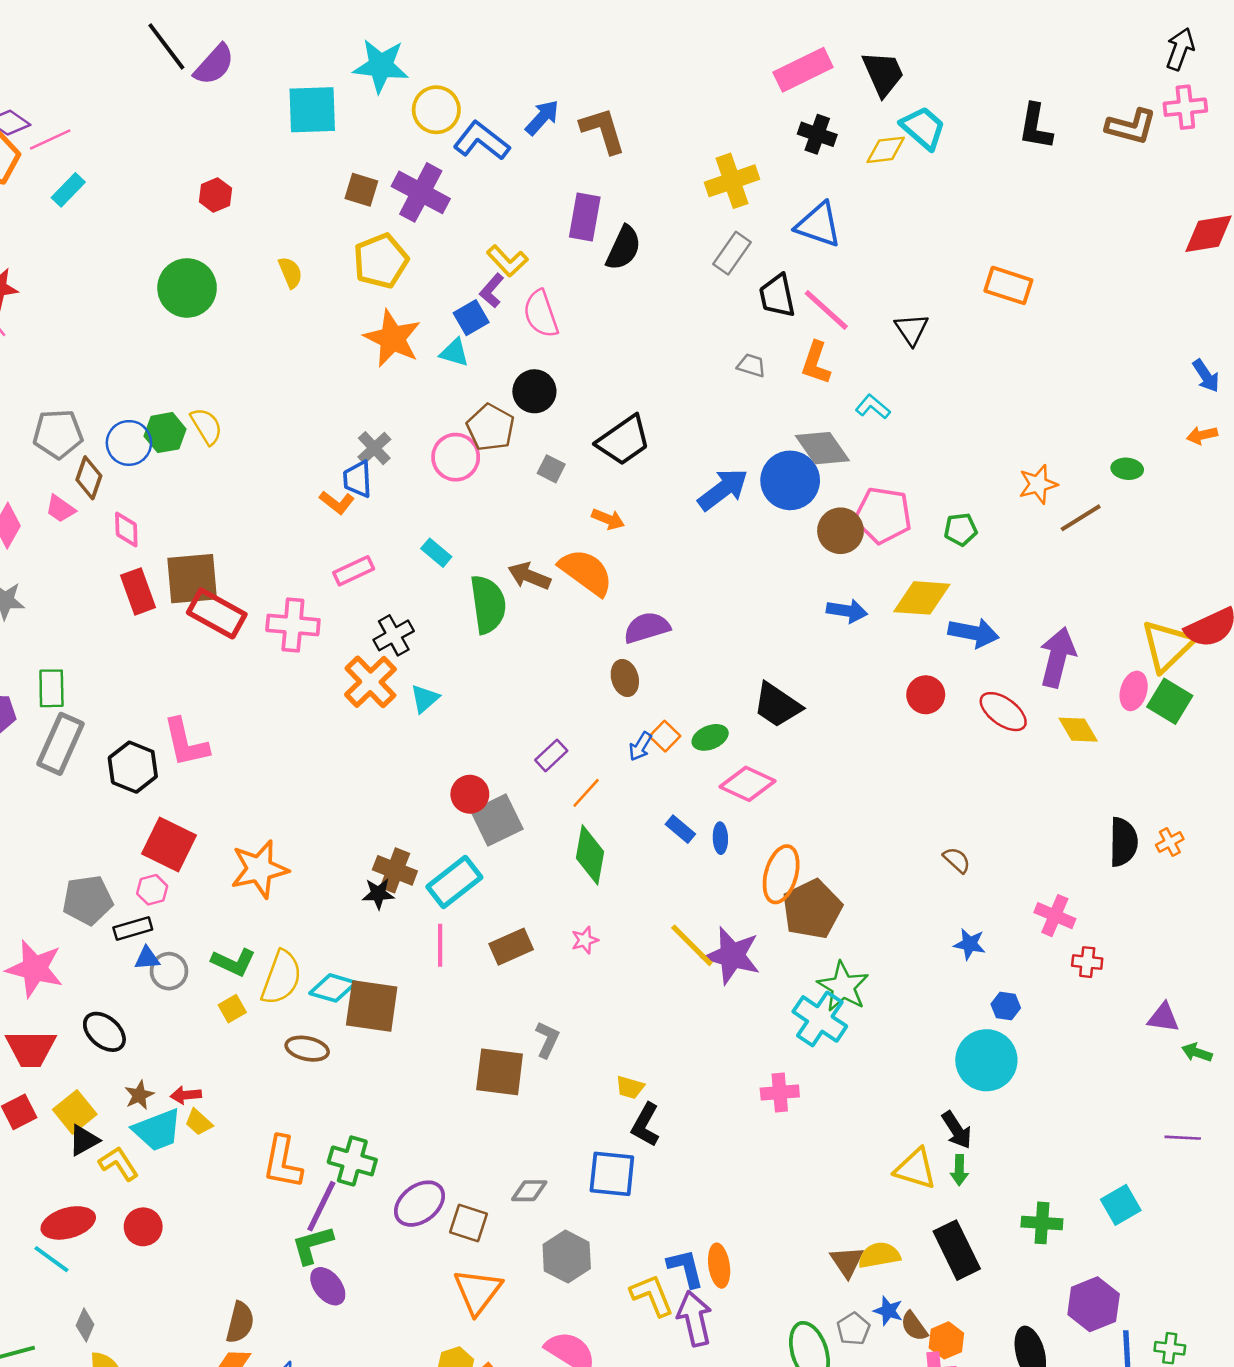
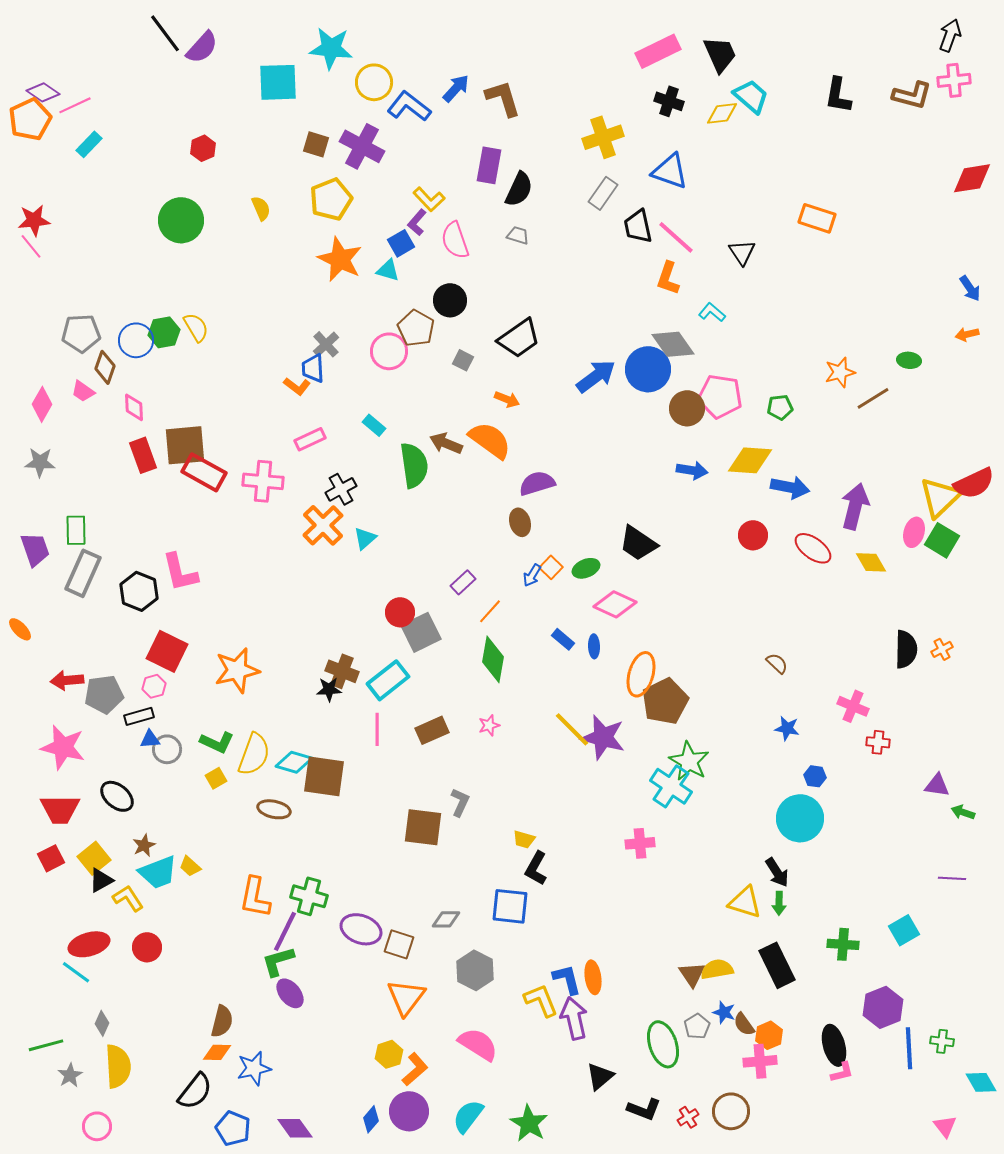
gray trapezoid: (751, 365) -> (518, 235), moved
red arrow: (186, 1095) -> (67, 680), moved, size x1.4
purple ellipse: (419, 1204) -> (361, 929), turned 57

